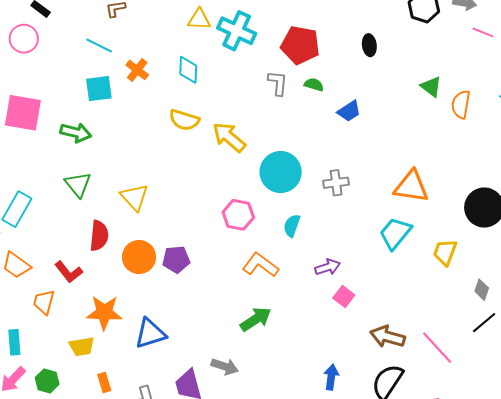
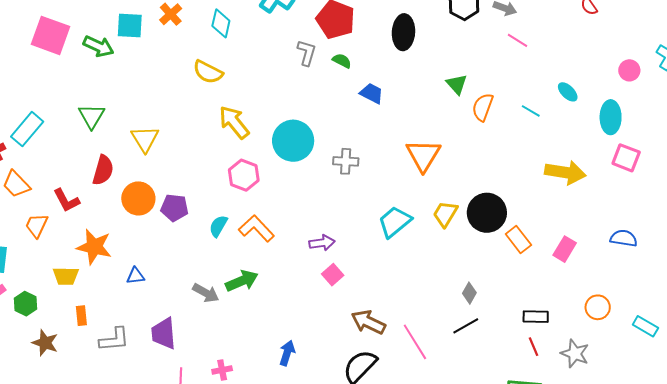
black ellipse: (369, 45) -> (403, 32), size x1.6
blue trapezoid: (349, 111) -> (372, 93), turned -130
green arrow: (76, 133) -> (98, 46), moved
yellow arrow: (229, 137) -> (234, 122), moved
orange triangle: (411, 187) -> (423, 155), moved, turned 42
cyan semicircle: (292, 226) -> (218, 226), moved
yellow trapezoid: (445, 252) -> (445, 214), moved
blue triangle: (150, 334) -> (135, 276), size x0.6
gray arrow: (225, 367) -> (206, 293), moved
blue arrow: (331, 377) -> (287, 353), moved

